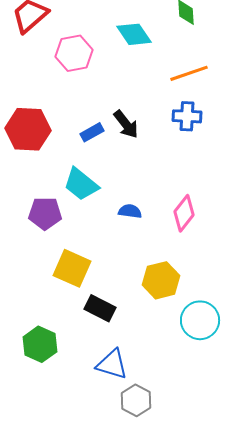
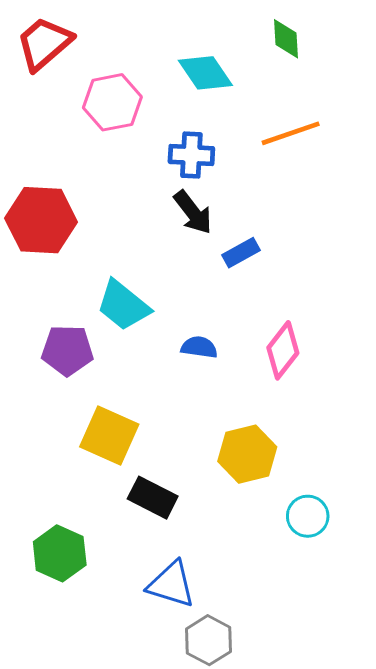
blue cross: (187, 116) -> (191, 155), moved
blue rectangle: (92, 132) -> (241, 253), moved
cyan circle: (200, 320) -> (308, 516), size x0.7

